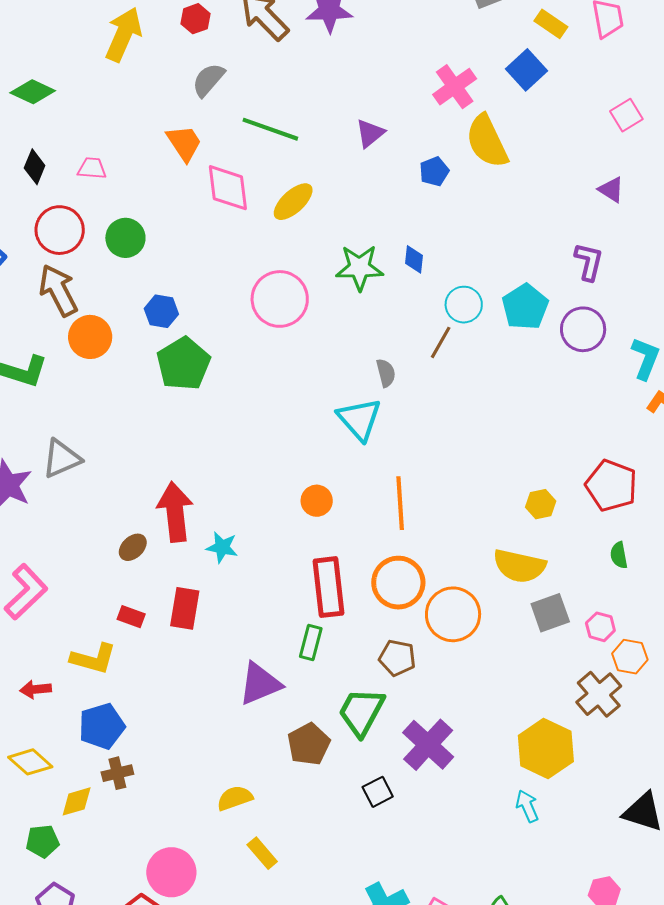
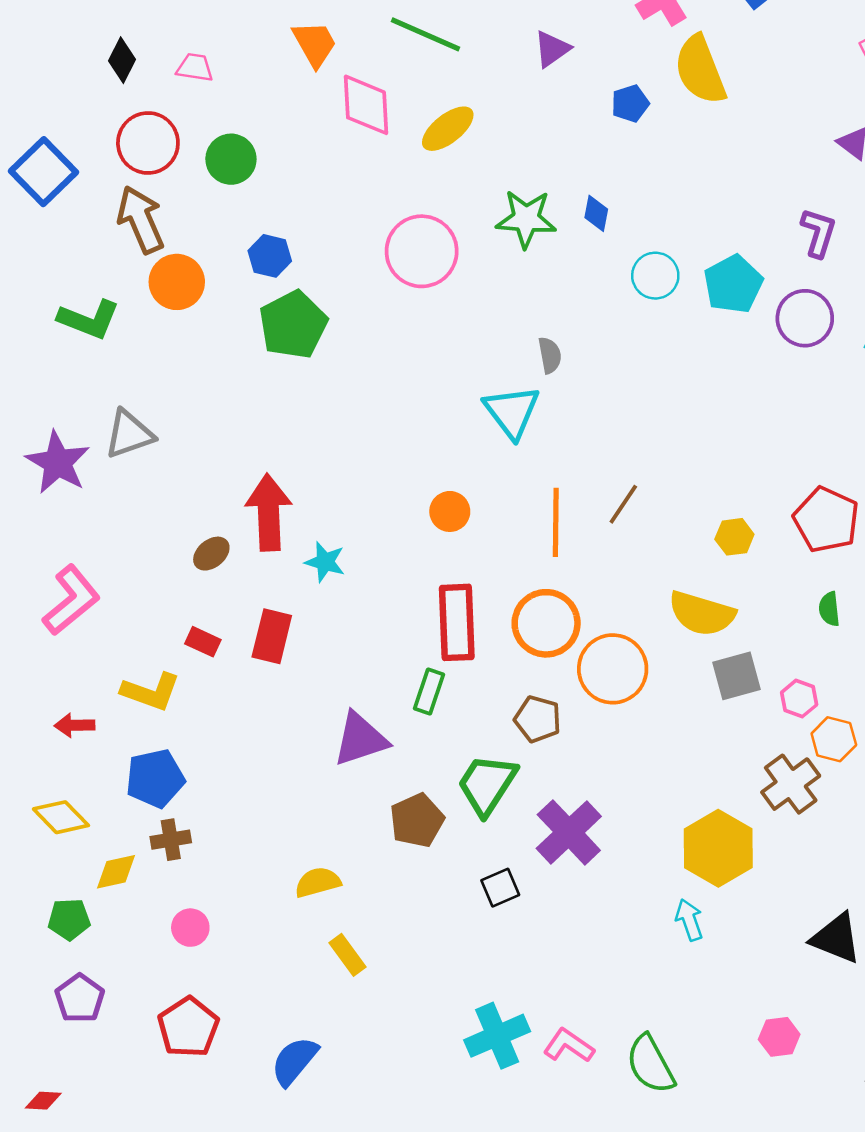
brown line: (441, 342) -> (623, 504), moved
pink circle: (171, 872) -> (190, 928), moved, size x0.6

